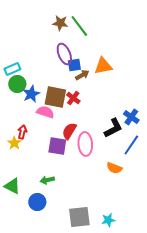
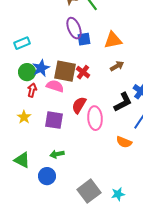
brown arrow: (82, 75) -> (117, 66), moved
green circle: (17, 84) -> (27, 72), moved
red arrow: (22, 132) -> (32, 90), moved
purple square: (57, 146) -> (54, 120), moved
gray square: (79, 217) -> (89, 191), turned -30

